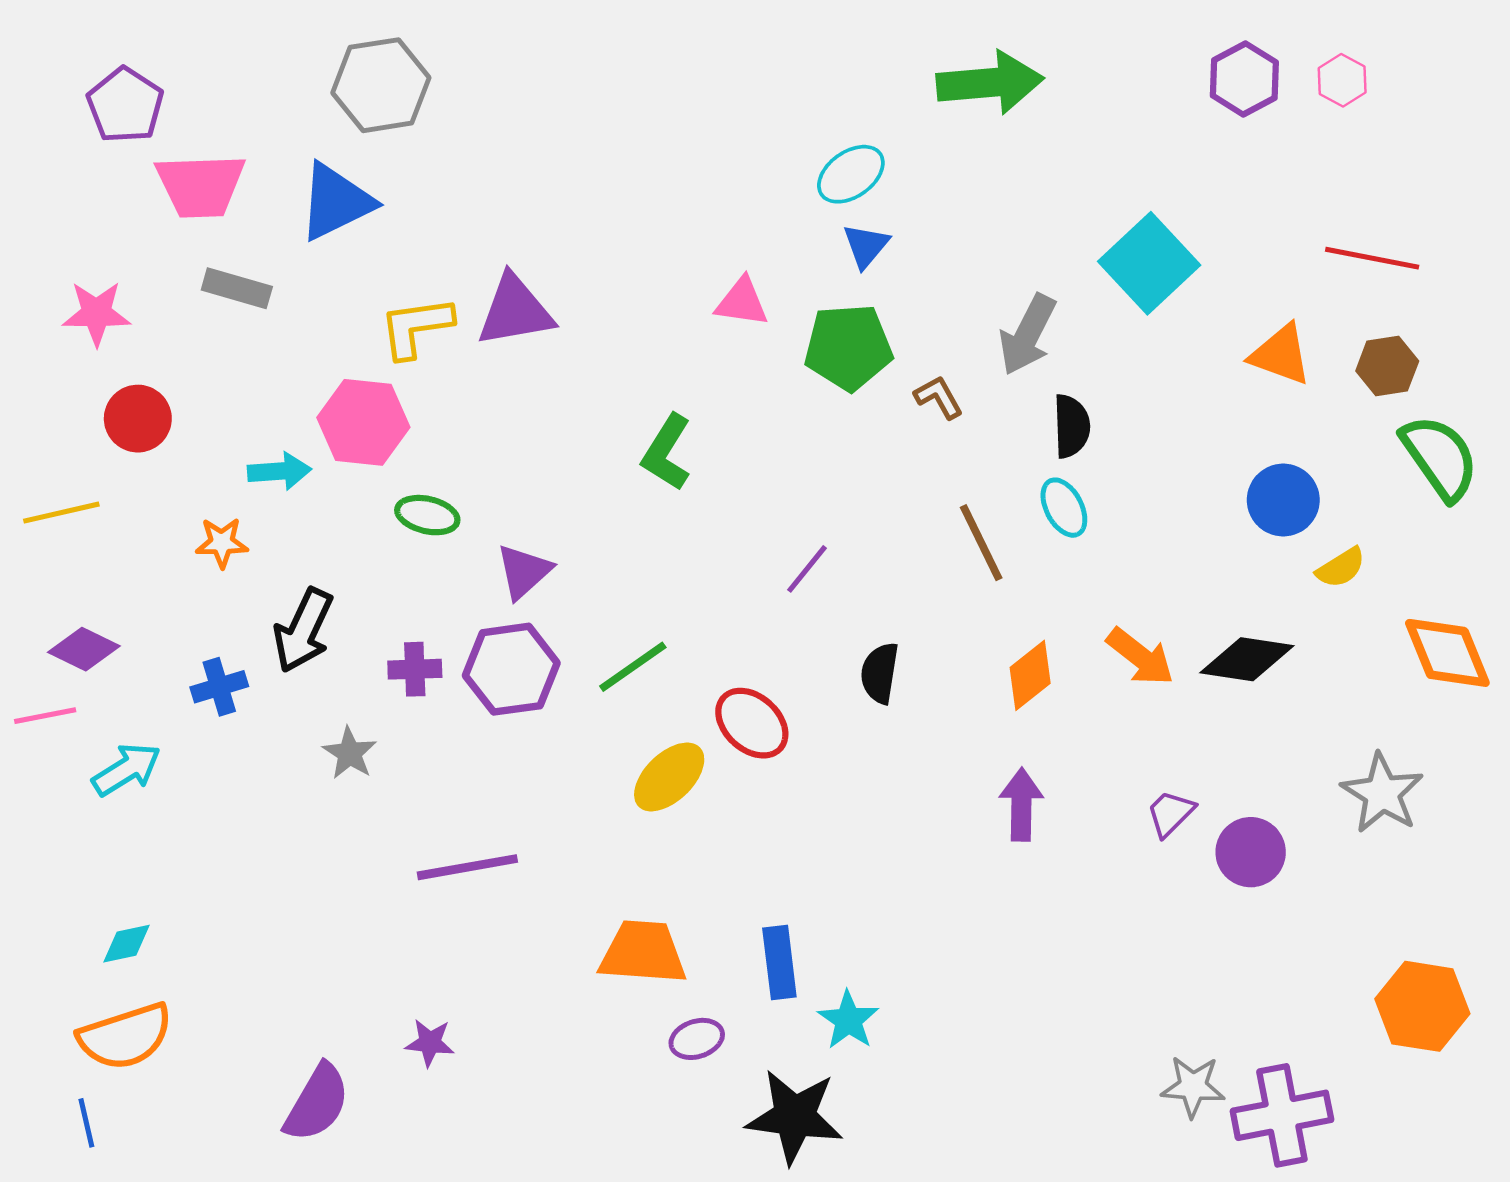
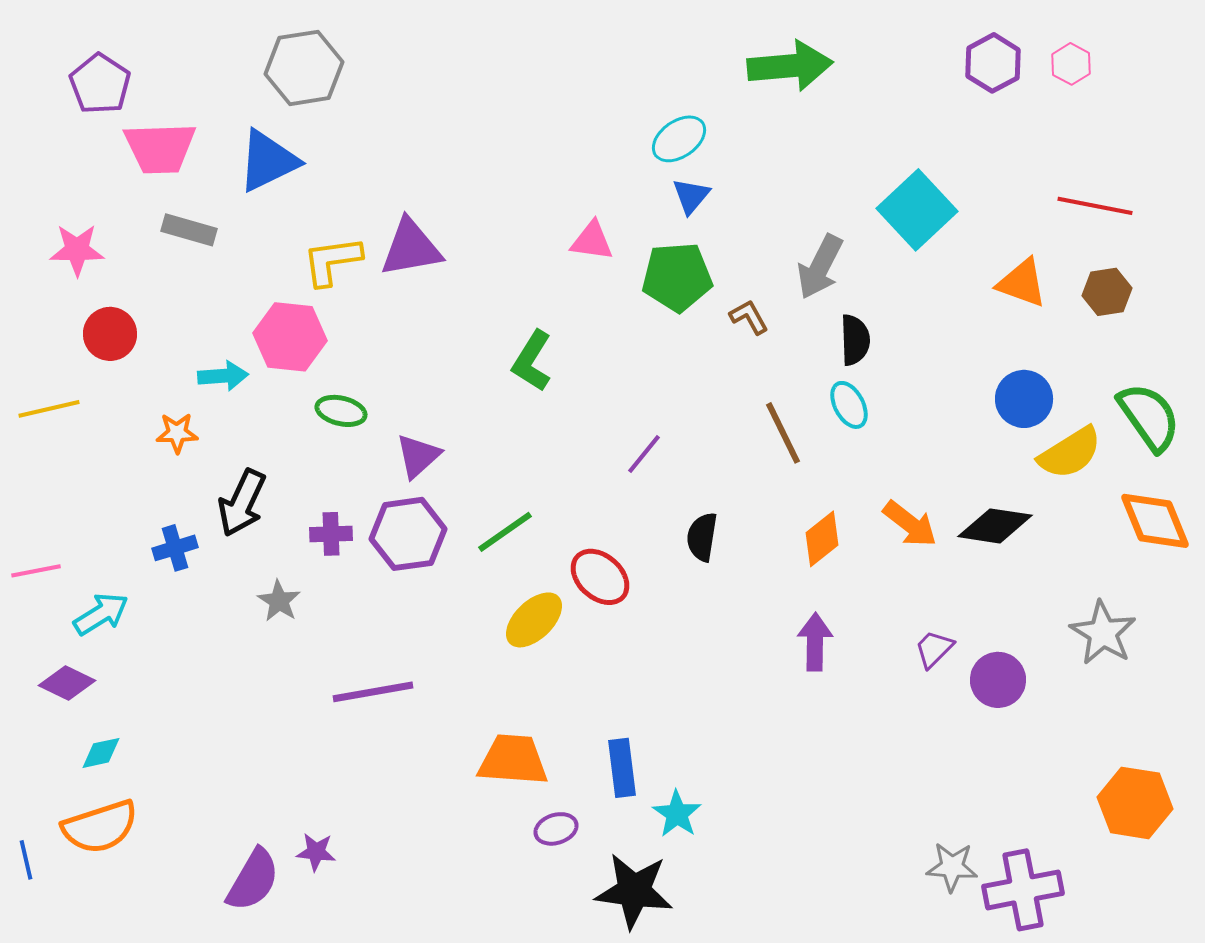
green semicircle: (1440, 457) -> (1149, 417), moved
yellow semicircle: (1341, 568) -> (1070, 453), size x1.6
purple diamond: (84, 649) -> (67, 683), moved
purple star: (430, 1043) -> (316, 852), moved
blue line: (86, 1123) -> (26, 860), moved

